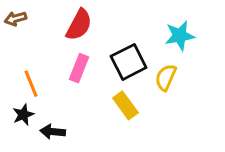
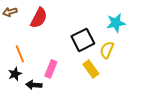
red semicircle: (79, 25) -> (39, 18), moved
pink rectangle: (79, 68) -> (51, 69), moved
yellow rectangle: (125, 105) -> (91, 69), moved

